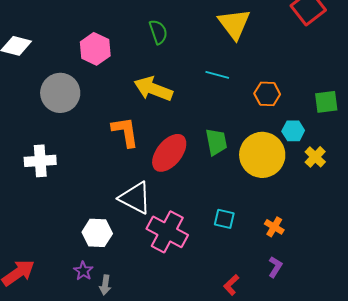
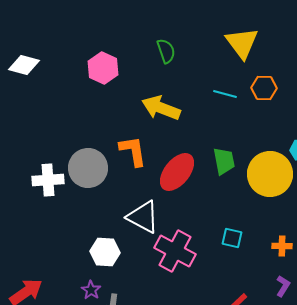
gray circle: (60, 93) -> (88, 168), moved
orange hexagon: (267, 94) -> (264, 88), moved
orange cross: (274, 227) -> (282, 246), turned -30

